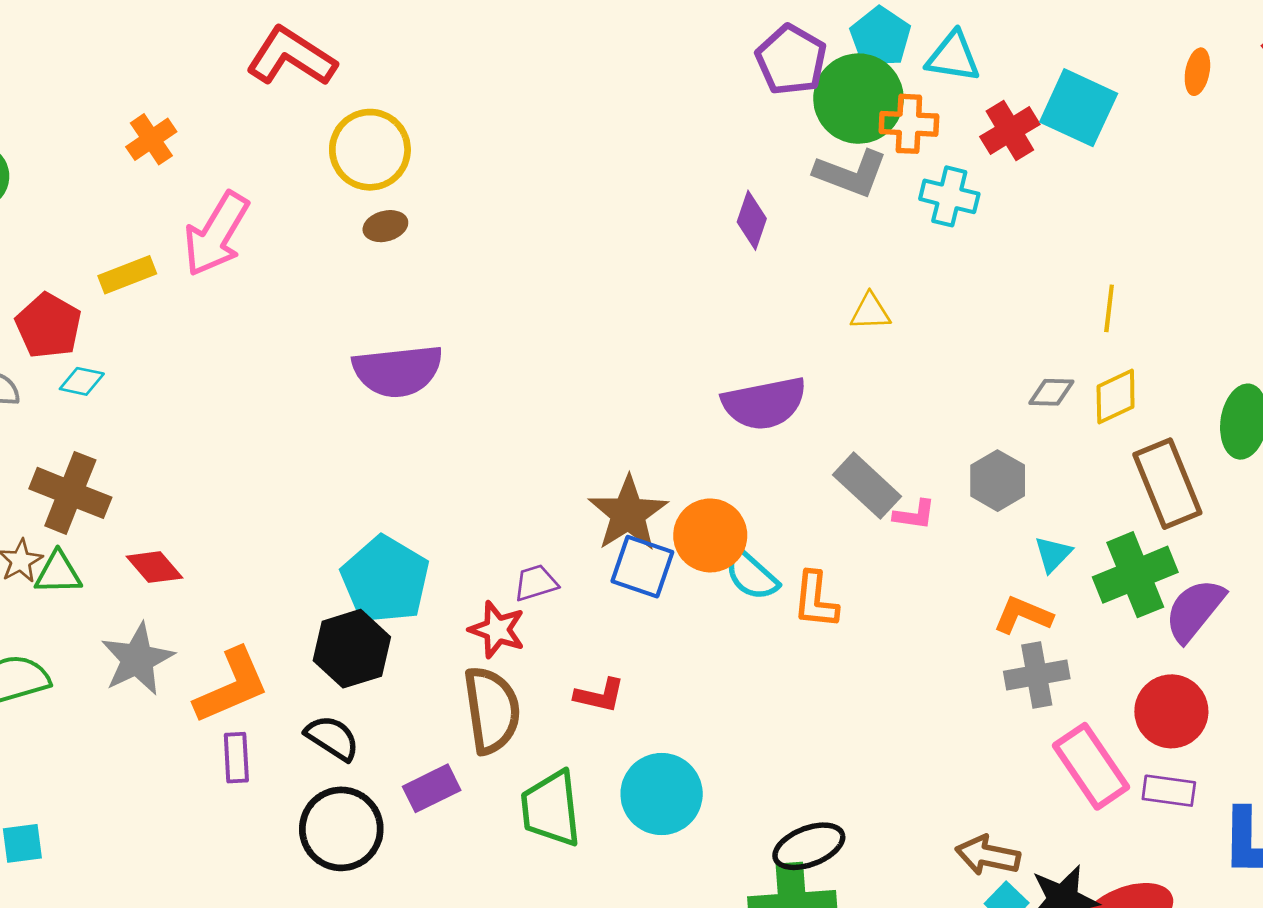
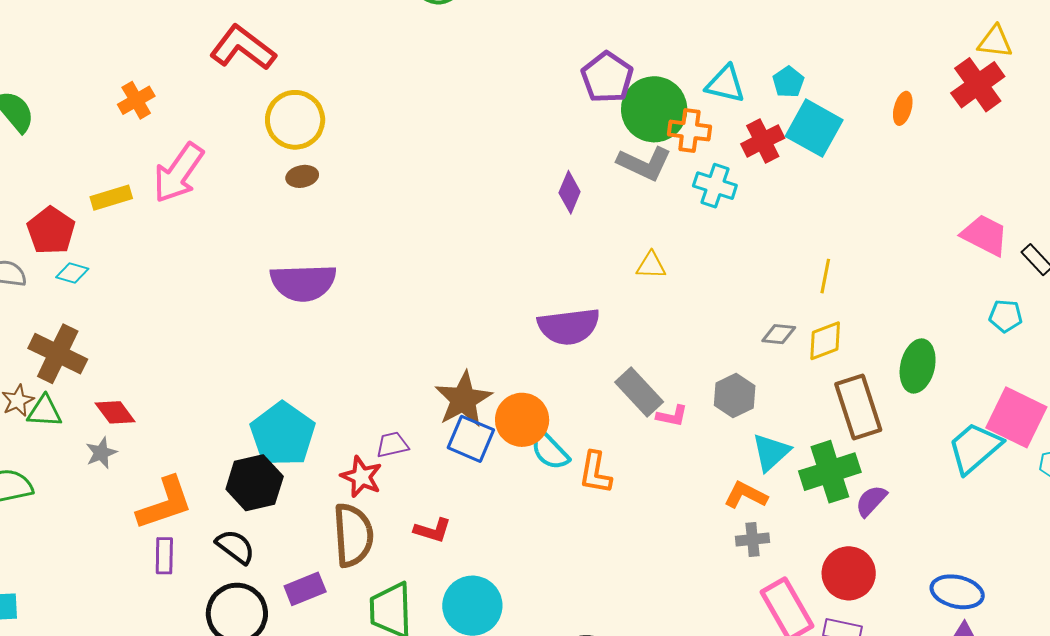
cyan pentagon: (880, 37) -> (788, 82), moved, size x0.7
cyan triangle: (1053, 554) -> (771, 452), size x1.4
purple semicircle: (1195, 610) -> (871, 501), size x0.7
gray star: (137, 659) -> (101, 453), moved, size x0.6
gray cross: (1037, 675) -> (752, 539), size x0.7

